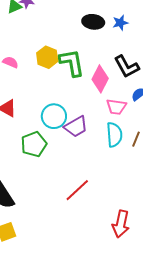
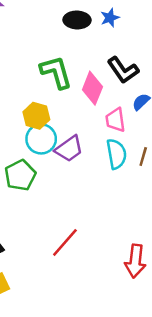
yellow hexagon: (47, 57) -> (36, 116), moved
pink trapezoid: (116, 107) -> (115, 120), turned 80
red line: (77, 190) -> (65, 242), moved

